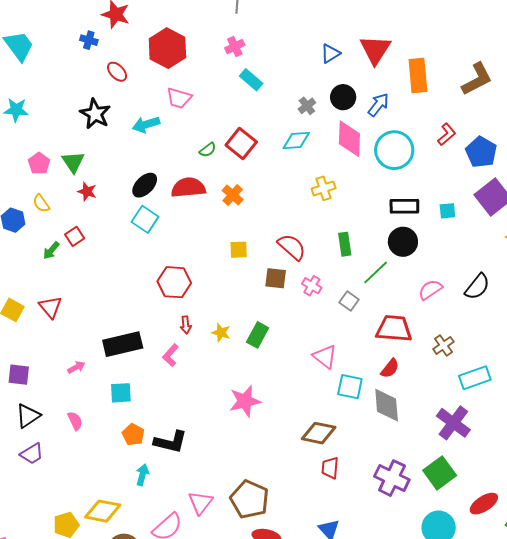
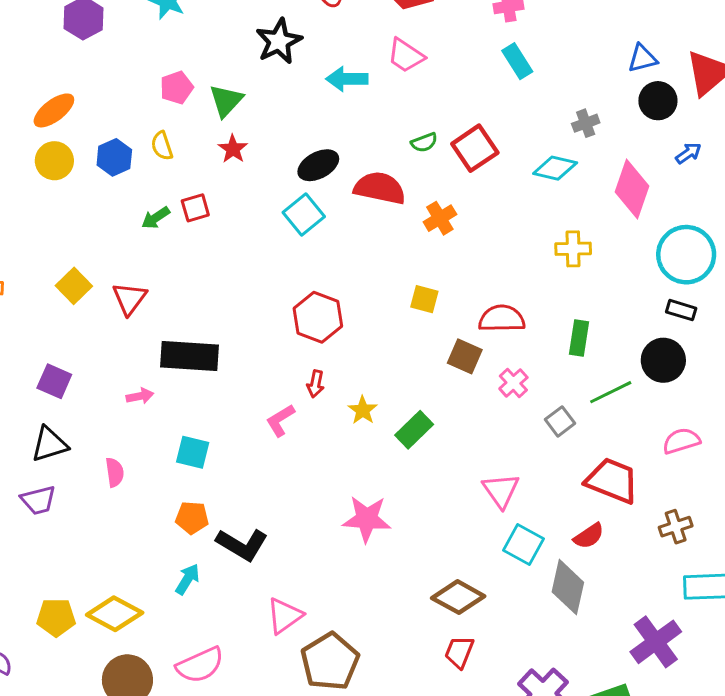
black circle: (343, 97) -> (658, 101), moved
blue arrow: (378, 105) -> (688, 153), size x0.7
cyan circle: (394, 150) -> (686, 255), moved
black rectangle: (404, 206) -> (681, 310), size x0.7
red semicircle: (292, 247) -> (502, 319), turned -60
black rectangle: (123, 344) -> (190, 356), moved
orange pentagon: (133, 435) -> (192, 518), turned 30
pink triangle: (200, 503) -> (285, 616), moved

